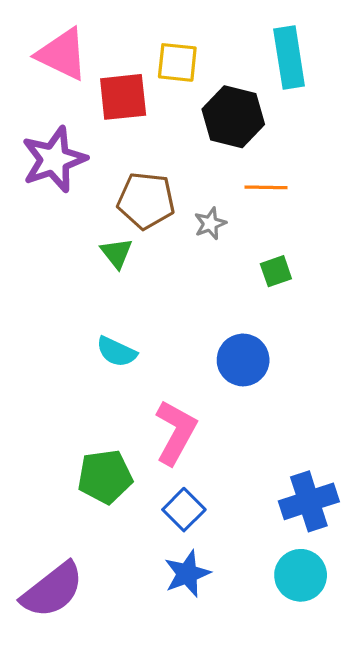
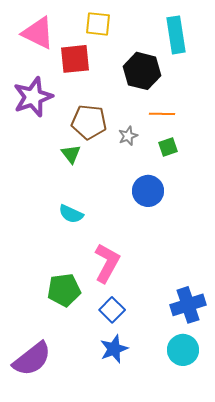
yellow square: (177, 62) -> (98, 24), moved
green square: (276, 271) -> (168, 147), moved
blue circle: (243, 360) -> (148, 191), moved

